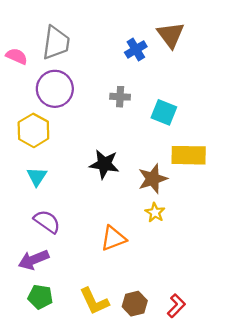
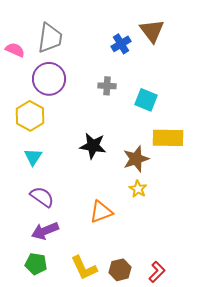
purple arrow: (33, 260) -> (45, 231), moved

